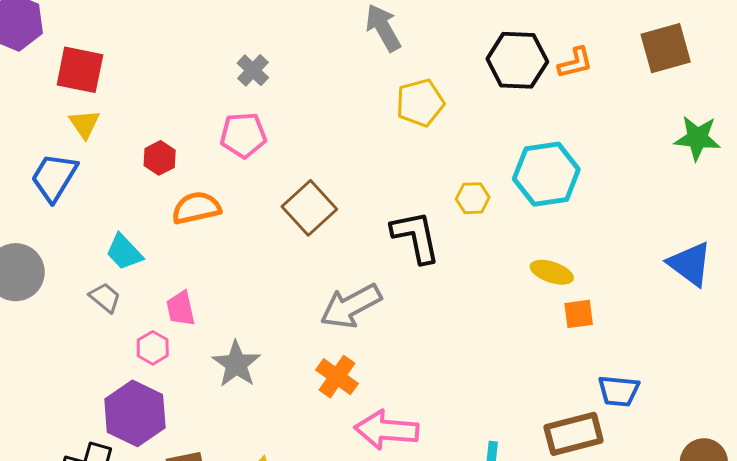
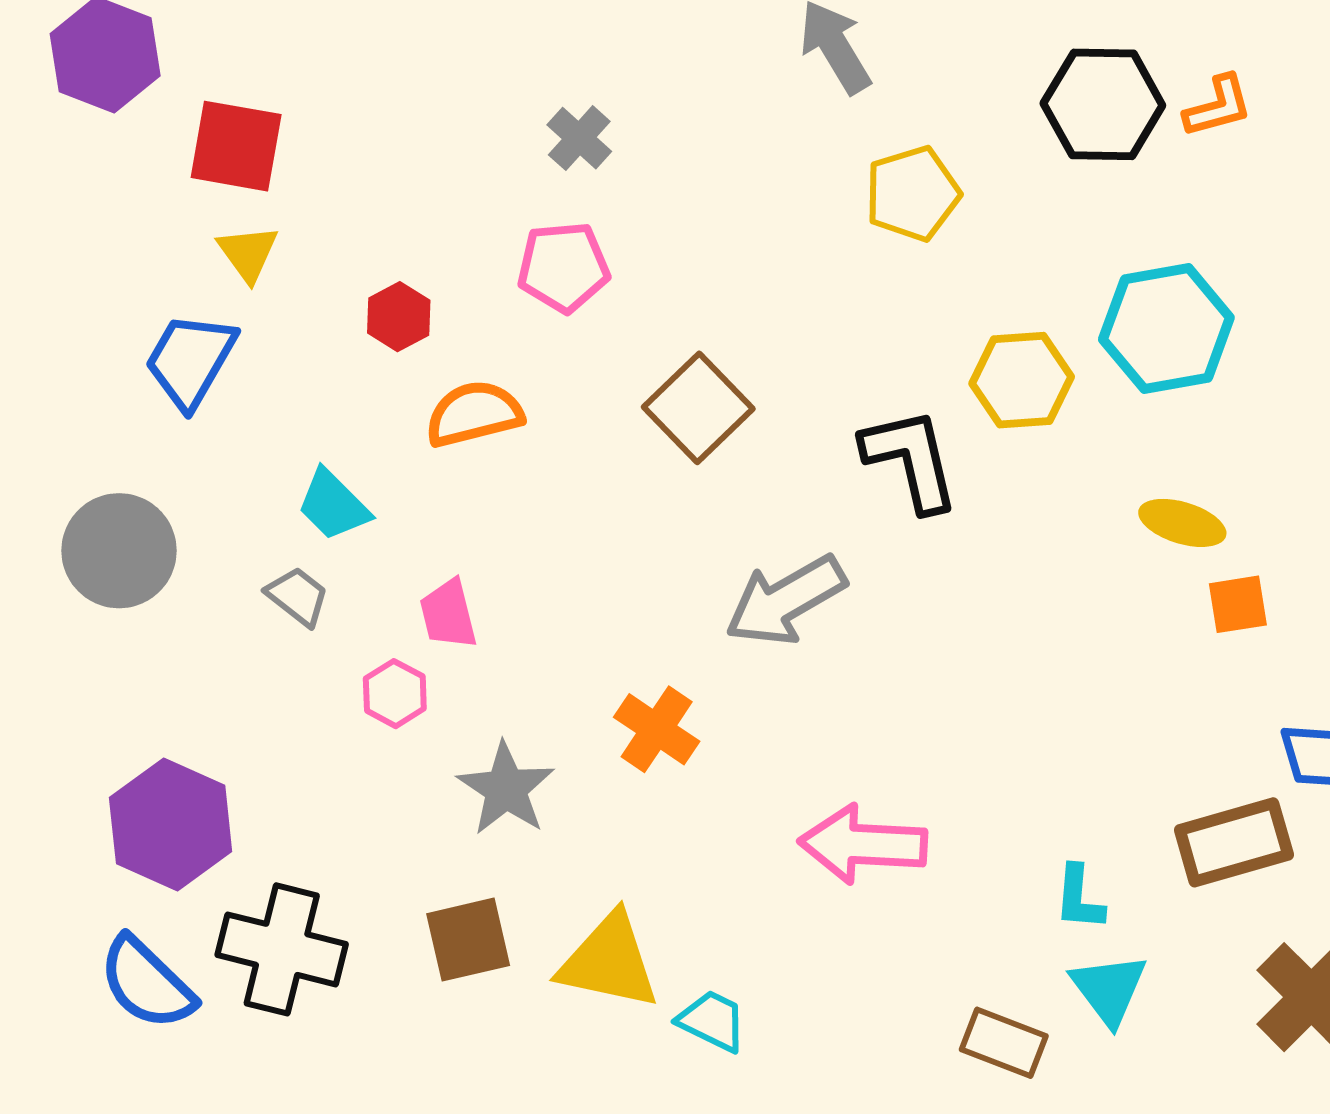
yellow hexagon: (473, 198) -> (1022, 380), size x1.5
gray star: (236, 364) -> (506, 789), moved
orange cross: (337, 377) -> (657, 729), moved
purple hexagon: (135, 413) -> (171, 824), moved

